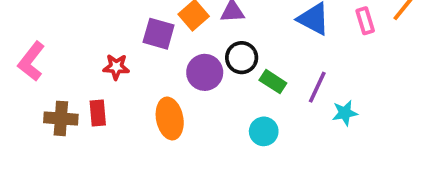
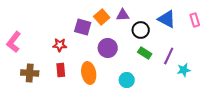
black circle: (242, 58) -> (141, 30), moved
red rectangle: (98, 113) -> (61, 70), moved
cyan circle: (264, 131) -> (127, 80), moved

